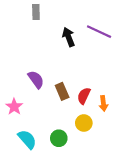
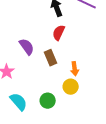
red semicircle: (84, 96) -> (59, 33), moved
orange arrow: (103, 103) -> (75, 69), moved

